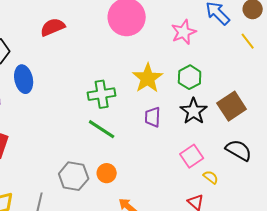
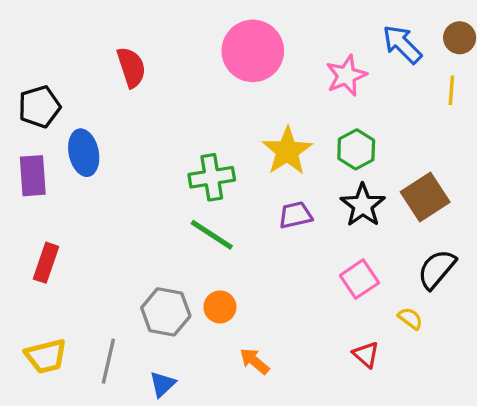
red semicircle: (53, 27) -> (131, 67), turned 95
yellow line: (248, 41) -> (451, 90), turned 42
purple trapezoid: (153, 117) -> (295, 215), turned 75
black semicircle: (239, 150) -> (437, 269), turned -80
yellow semicircle: (211, 177) -> (410, 318), moved

